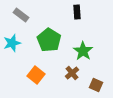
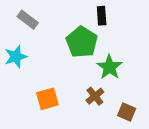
green pentagon: (49, 40) -> (82, 42), moved
orange square: (36, 75) -> (47, 99), turned 36

